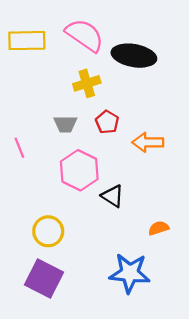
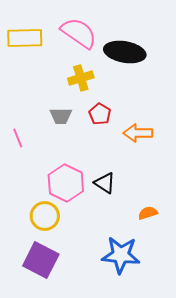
pink hexagon: (79, 170) -> (66, 183), moved

